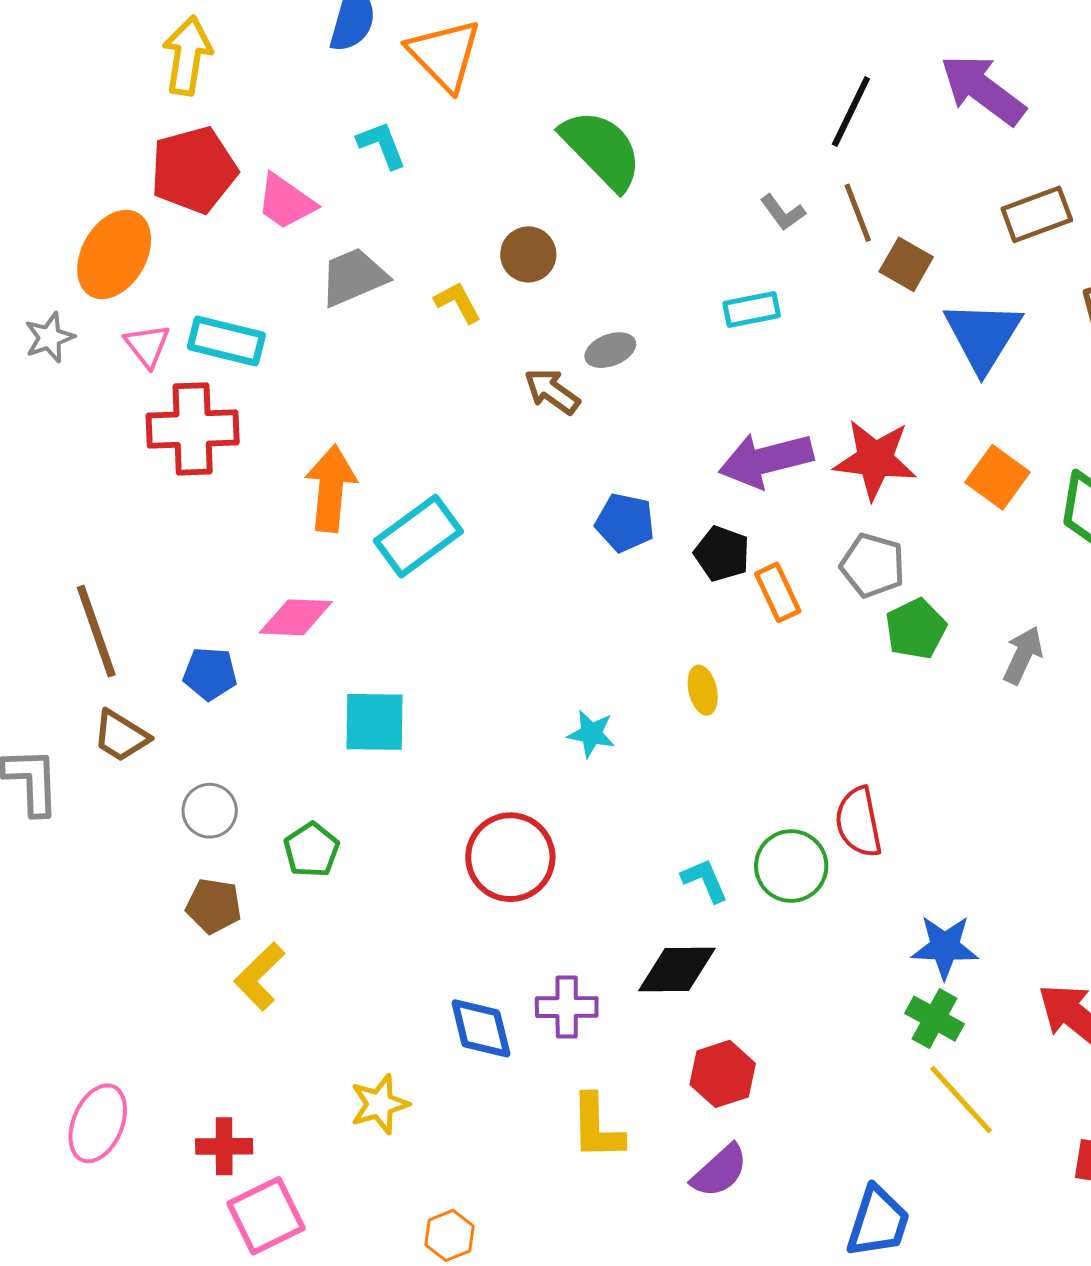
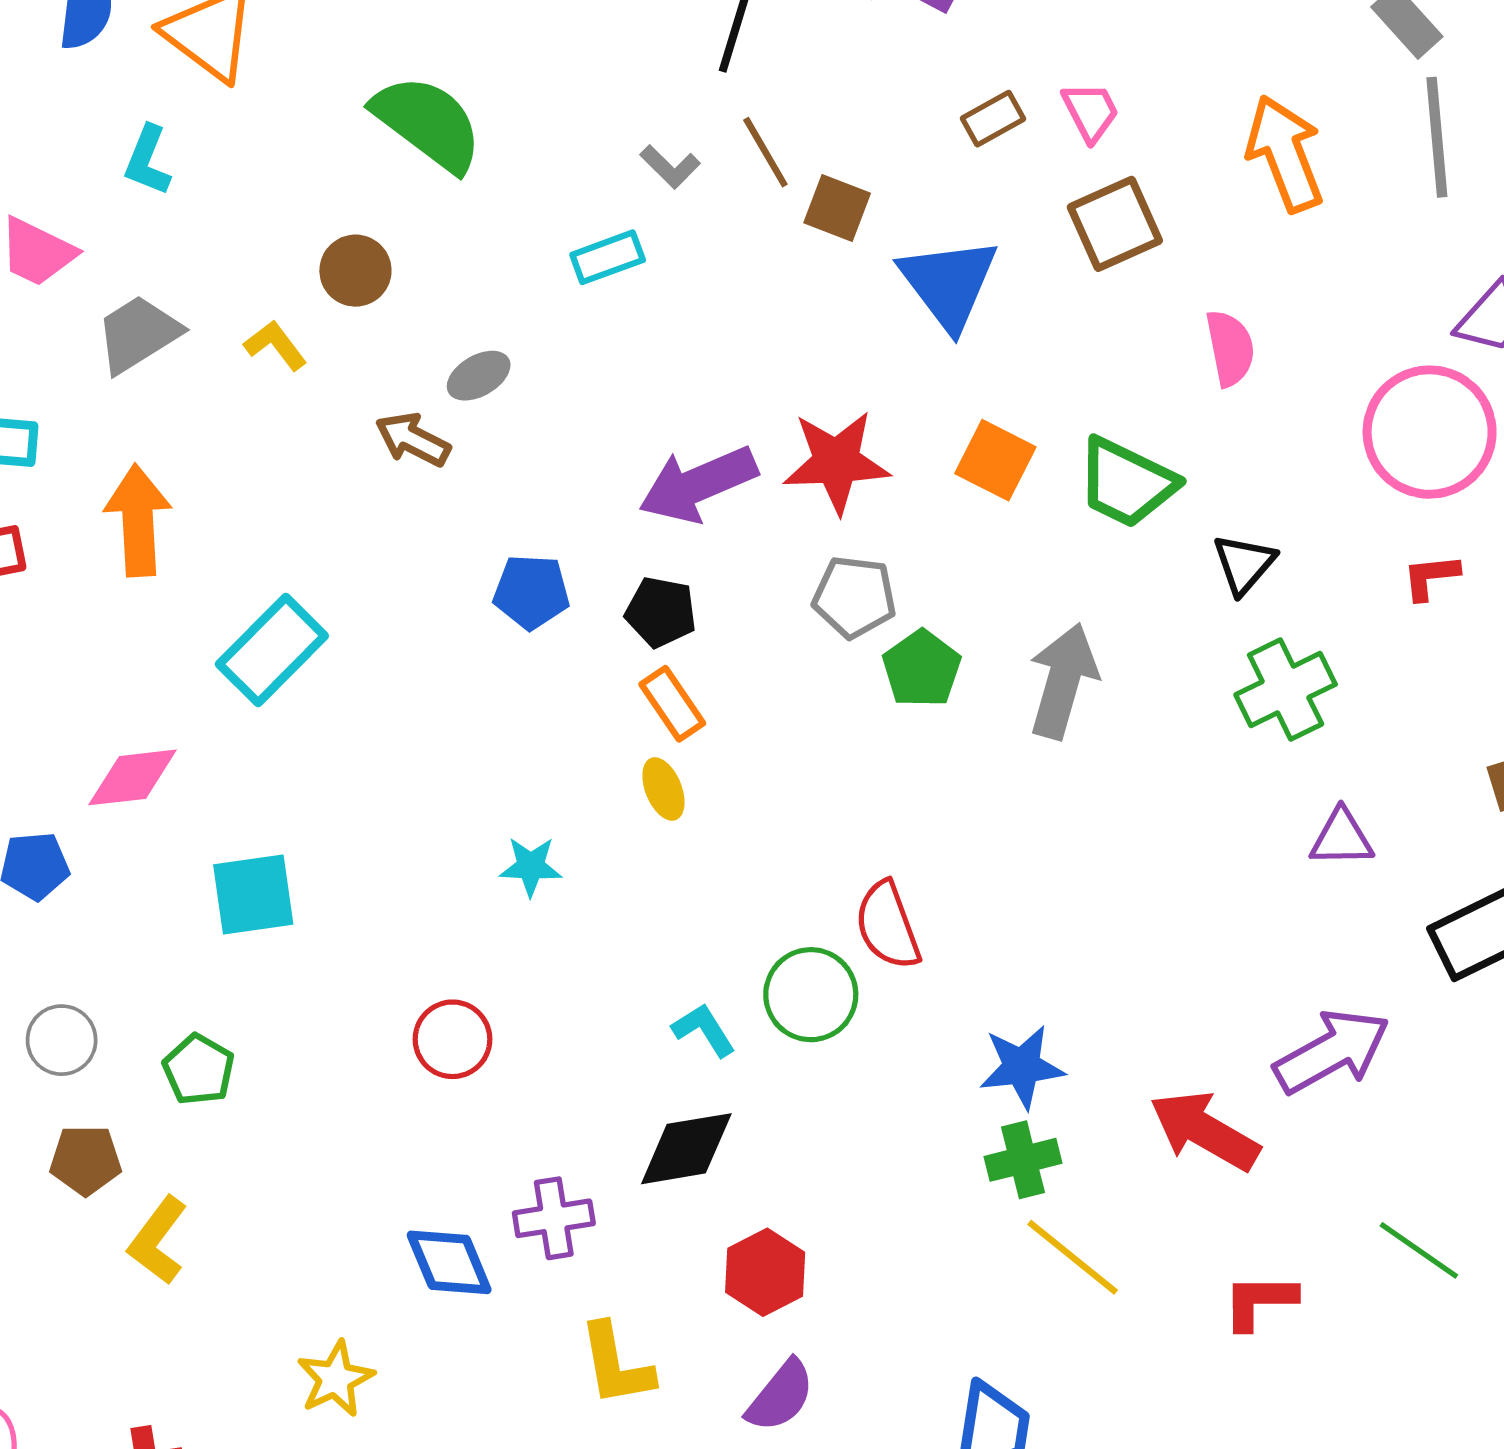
cyan L-shape: (382, 145) -> (148, 161), turned -128
brown rectangle: (1037, 214) -> (993, 119), size x0.7
cyan rectangle: (752, 309) -> (608, 257), moved
orange arrow: (331, 488) -> (138, 520), moved
orange rectangle: (778, 592) -> (672, 704), moved
gray arrow: (1023, 655) -> (1063, 681), size x1.5
red circle: (510, 857) -> (453, 1039), size x0.7
green cross: (934, 1019) -> (1023, 1160), turned -34

